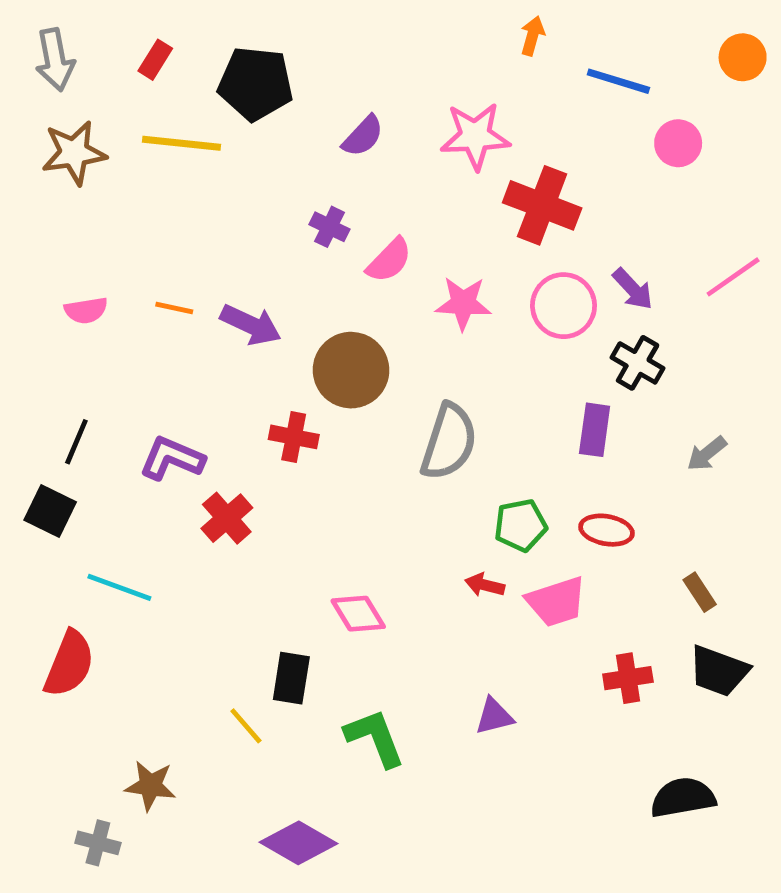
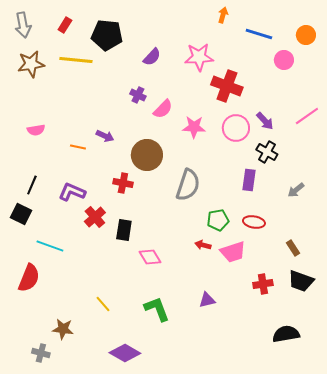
orange circle: (743, 57) -> (306, 35), moved
orange line: (174, 308) -> (78, 147), moved
purple arrow: (251, 325) -> (105, 136), size x0.7
black rectangle: (291, 678) -> (124, 230), moved

